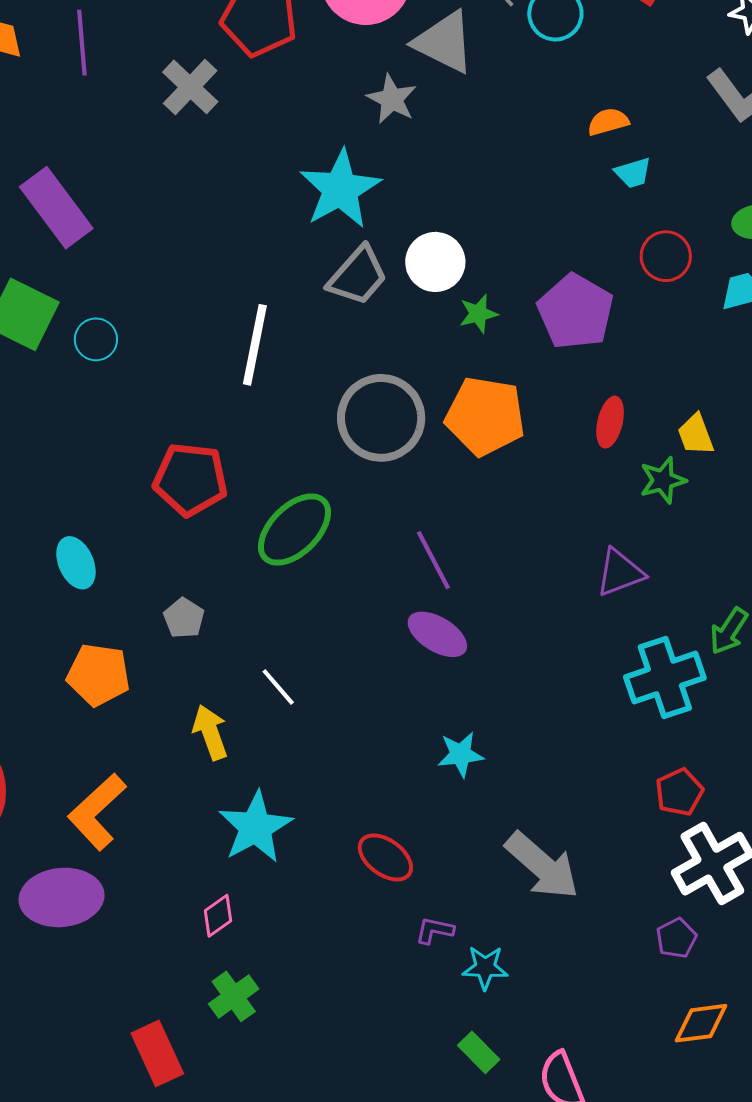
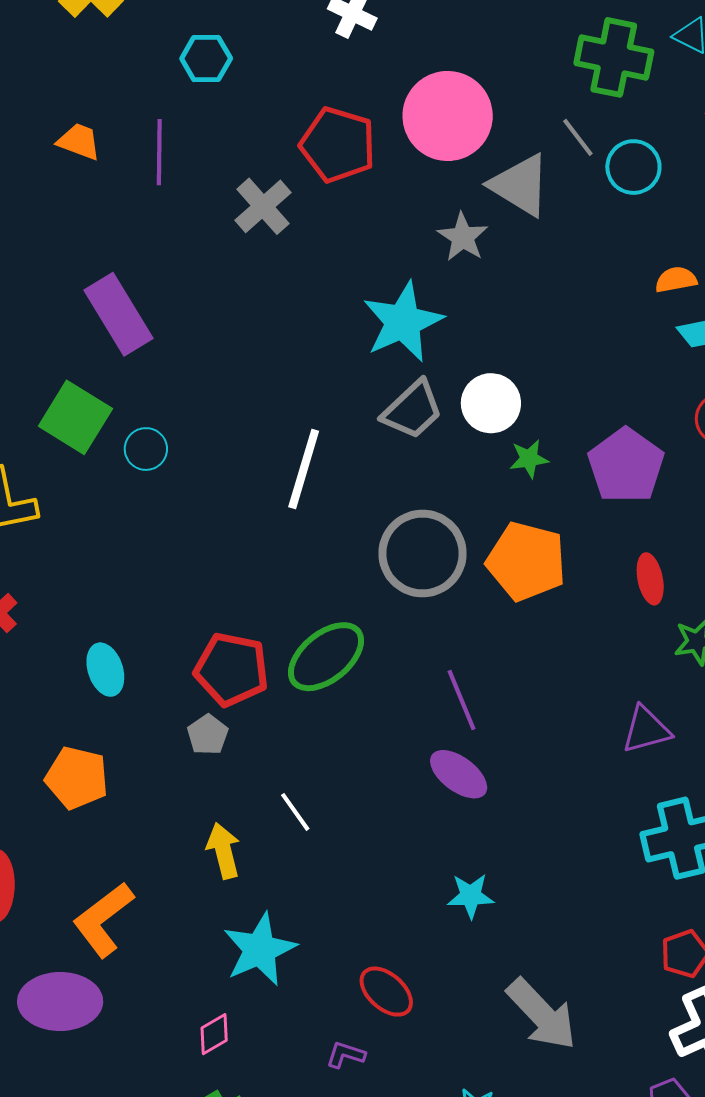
red ellipse: (610, 422) -> (650, 579), turned -30
red pentagon: (190, 479) -> (232, 669), moved
orange pentagon: (99, 675) -> (77, 778), moved
purple L-shape: (435, 930) -> (346, 1055), moved

